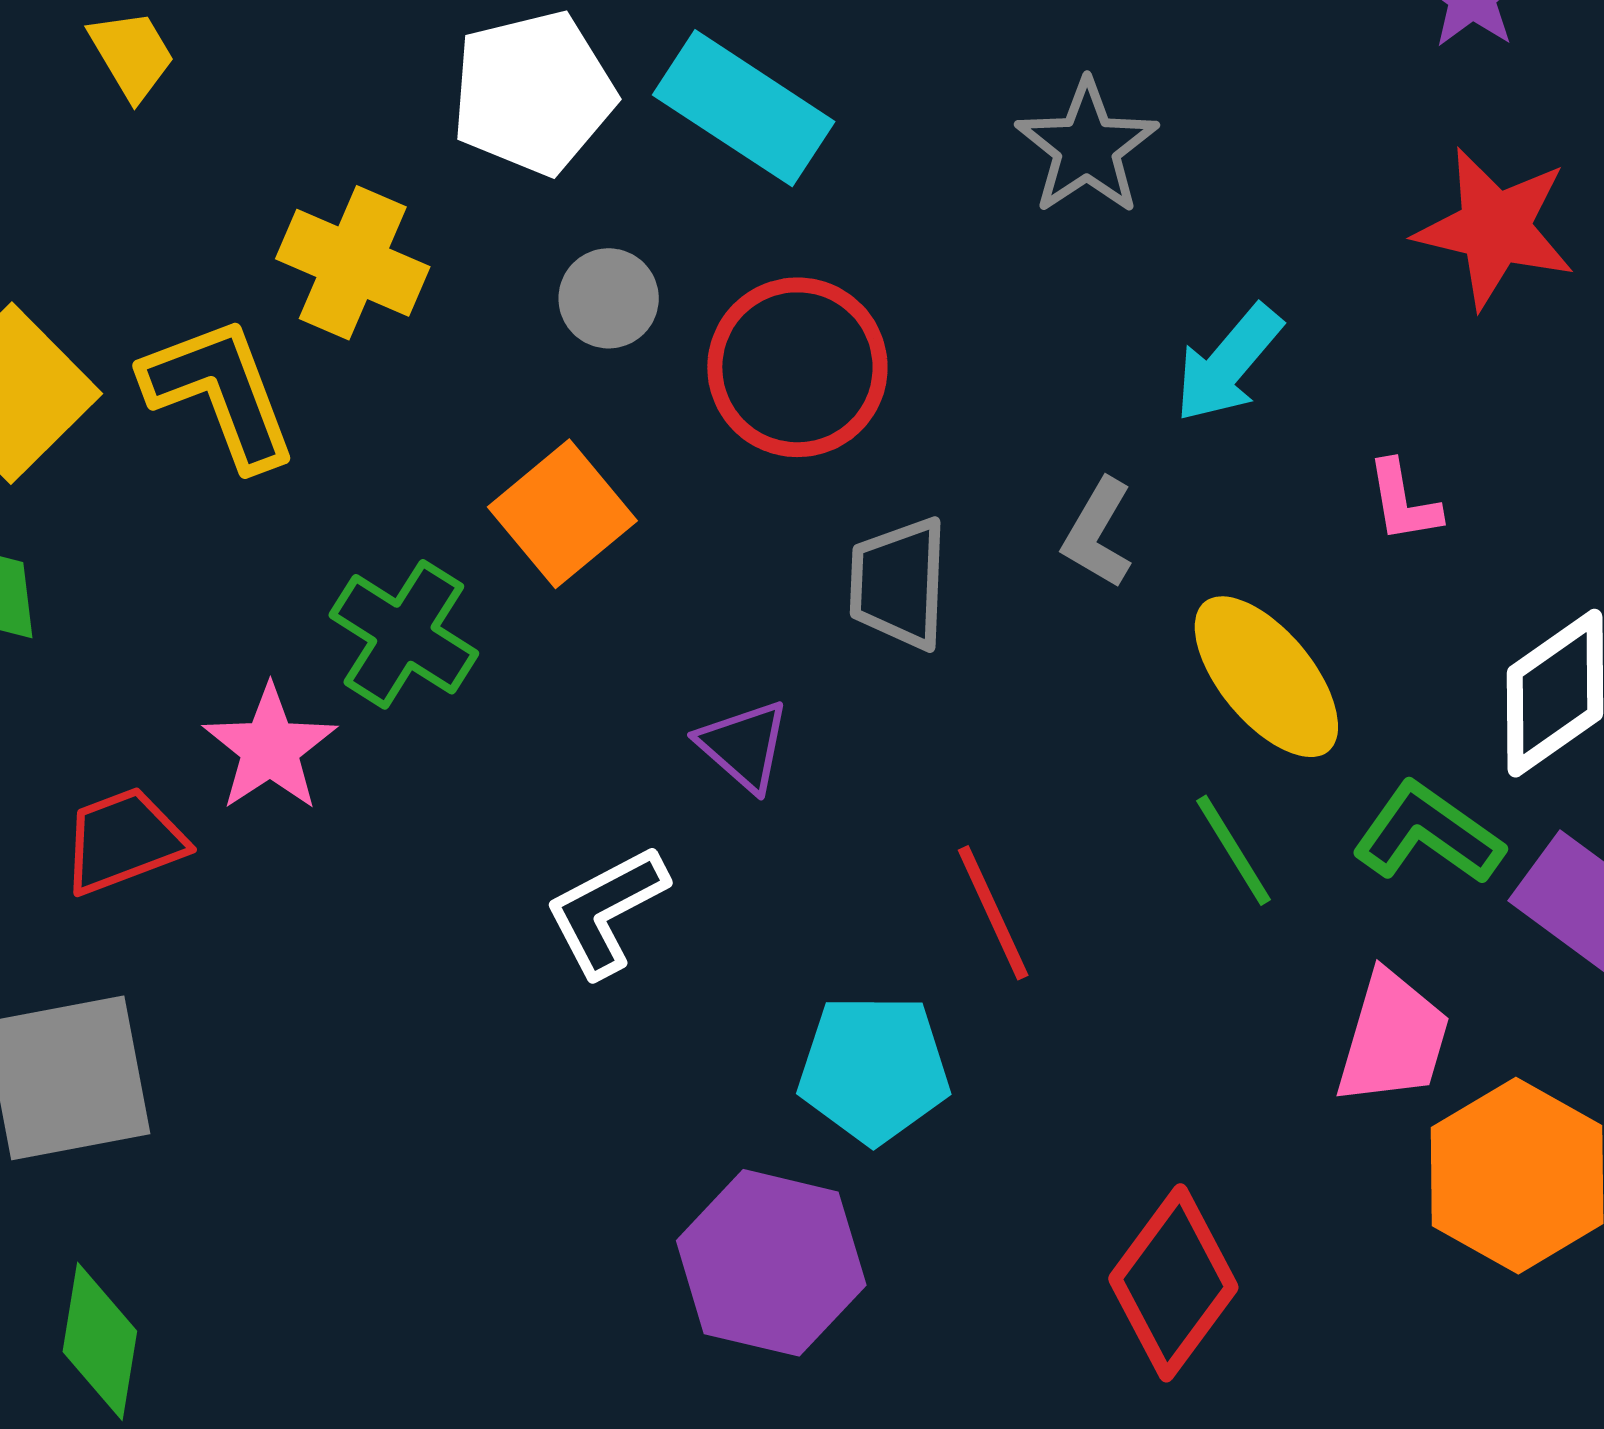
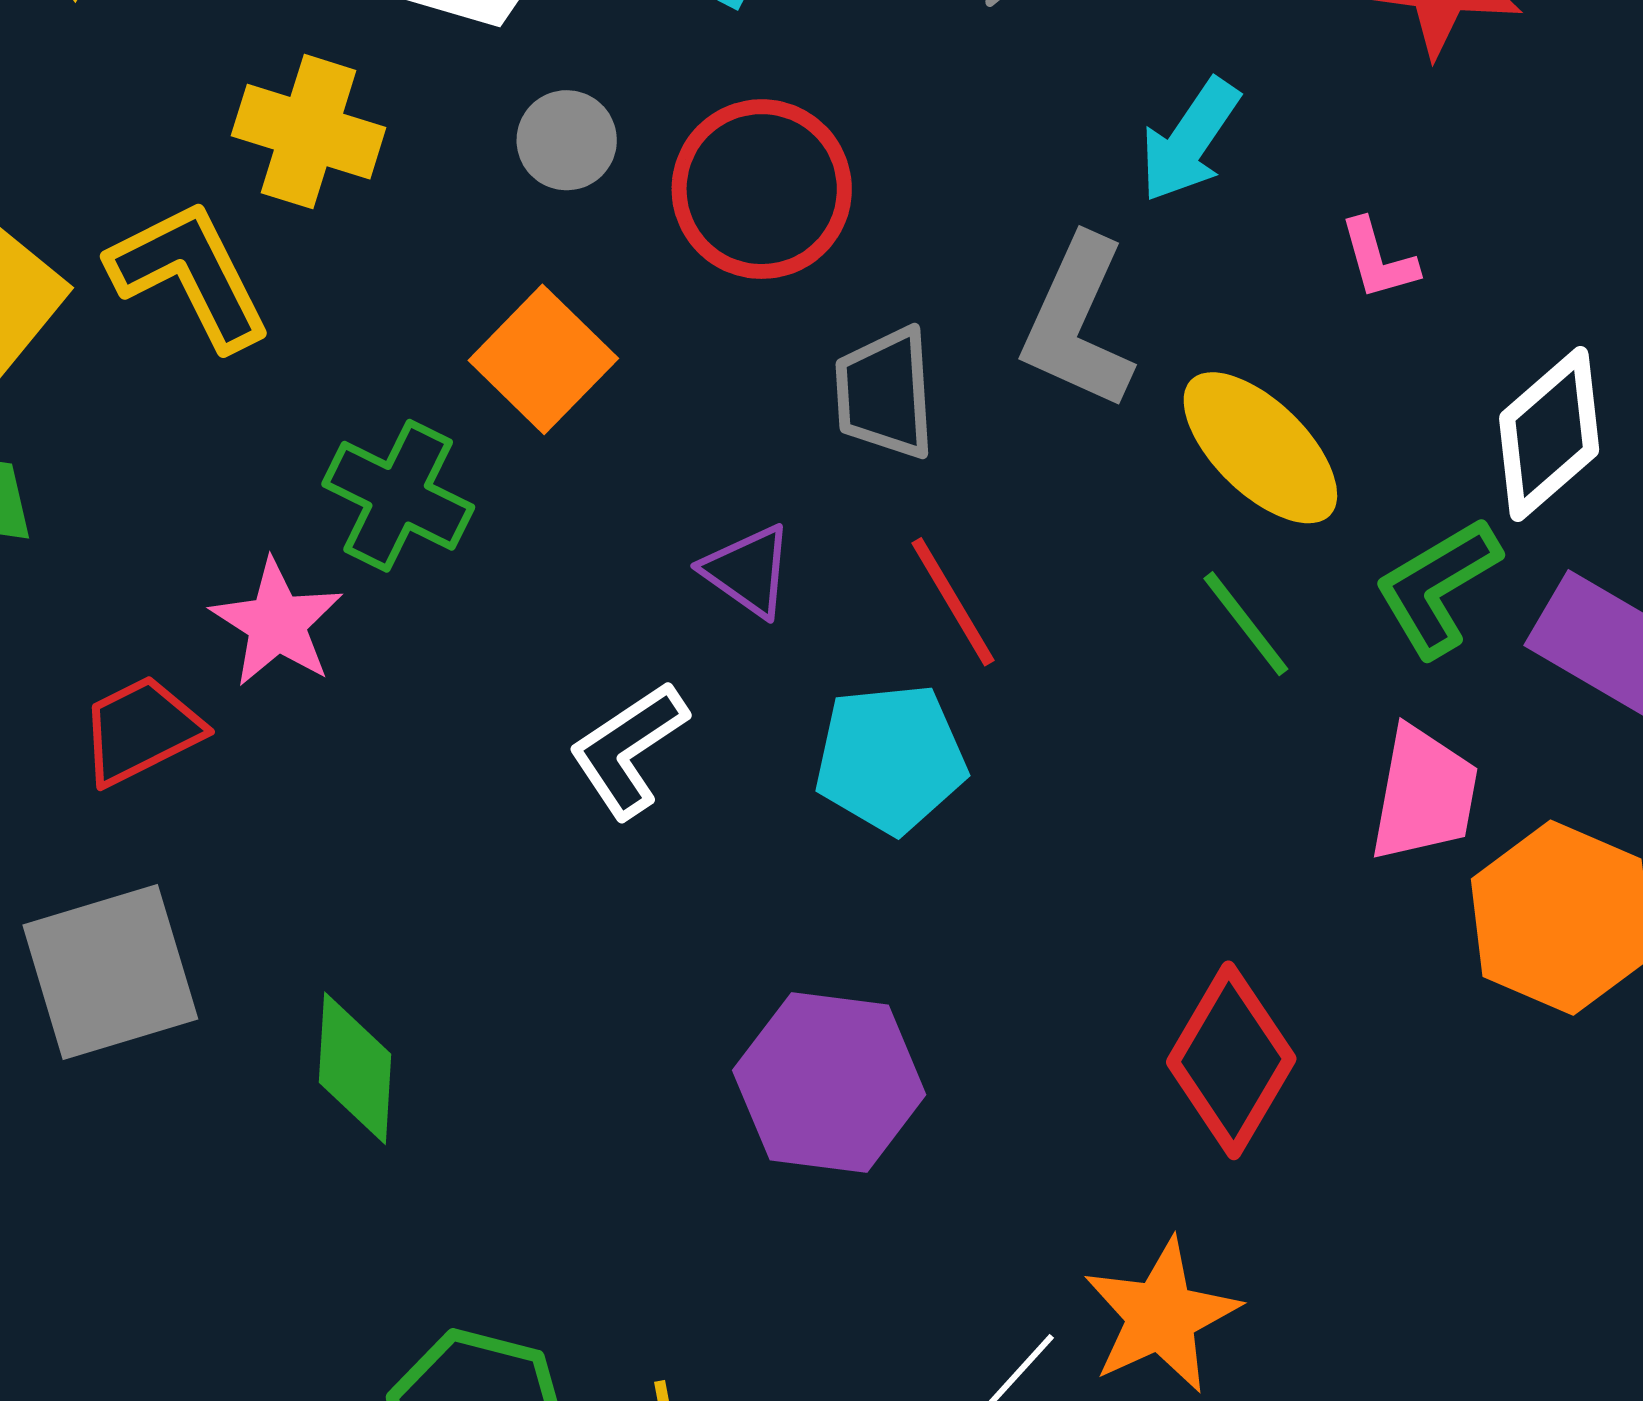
gray L-shape: (1098, 533) -> (1078, 323), size x1.6
green L-shape: (1428, 834) -> (1437, 587), turned -60
red line: (993, 913) -> (953, 602), moved
cyan pentagon: (874, 1069) -> (890, 759), moved
green diamond: (100, 1341) -> (355, 1068), moved

